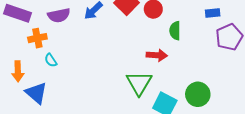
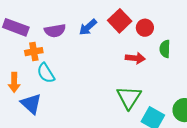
red arrow: (157, 55) -> (135, 58), moved
cyan semicircle: (51, 60) -> (46, 73), size x1.5

